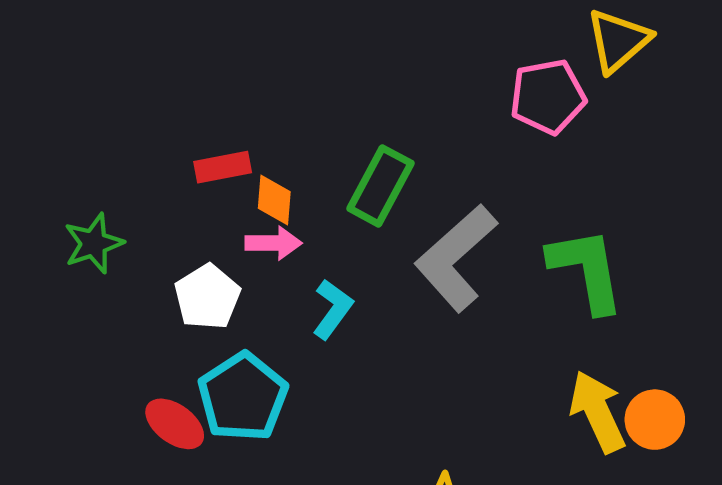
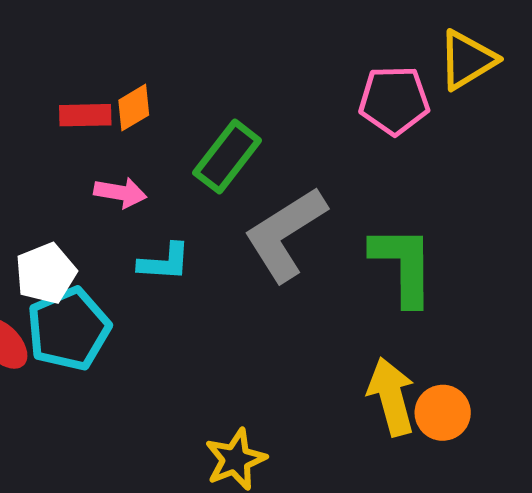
orange diamond: (274, 200) -> (134, 108), moved, turned 45
white pentagon: (207, 297) -> (46, 273), moved
cyan L-shape: (333, 309) -> (164, 262), turned 48

